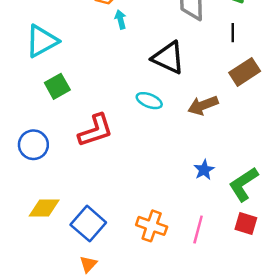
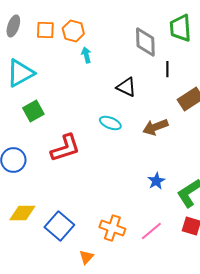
black line: (233, 33) -> (167, 69), moved
black triangle: (168, 58) -> (126, 87), size x0.7
pink line: (198, 229) -> (151, 231), turned 35
orange triangle: (88, 264) -> (86, 257), moved

